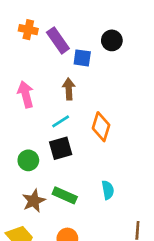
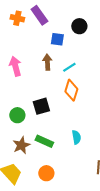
purple rectangle: (58, 40) -> (39, 15), moved
cyan line: (61, 121) -> (69, 67), moved

